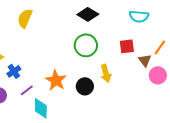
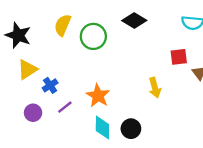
green circle: (86, 45) -> (93, 36), moved
black circle: (85, 86) -> (131, 129), moved
cyan diamond: (41, 108) -> (102, 128), moved

